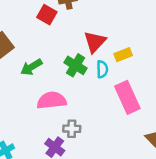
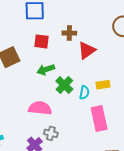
red square: (47, 15) -> (41, 41), moved, turned -35
red triangle: (95, 42) -> (87, 50), moved
green arrow: (31, 67) -> (46, 70), moved

